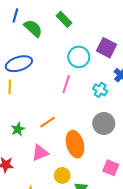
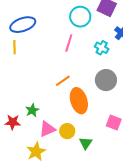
orange line: (48, 122) -> (63, 81), moved
green star: (18, 129) -> (32, 110), moved
pink triangle: (40, 153) -> (47, 129), moved

